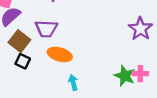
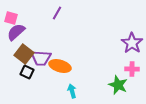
purple trapezoid: (46, 29) -> (41, 58), moved
pink cross: (140, 74) -> (132, 69), moved

